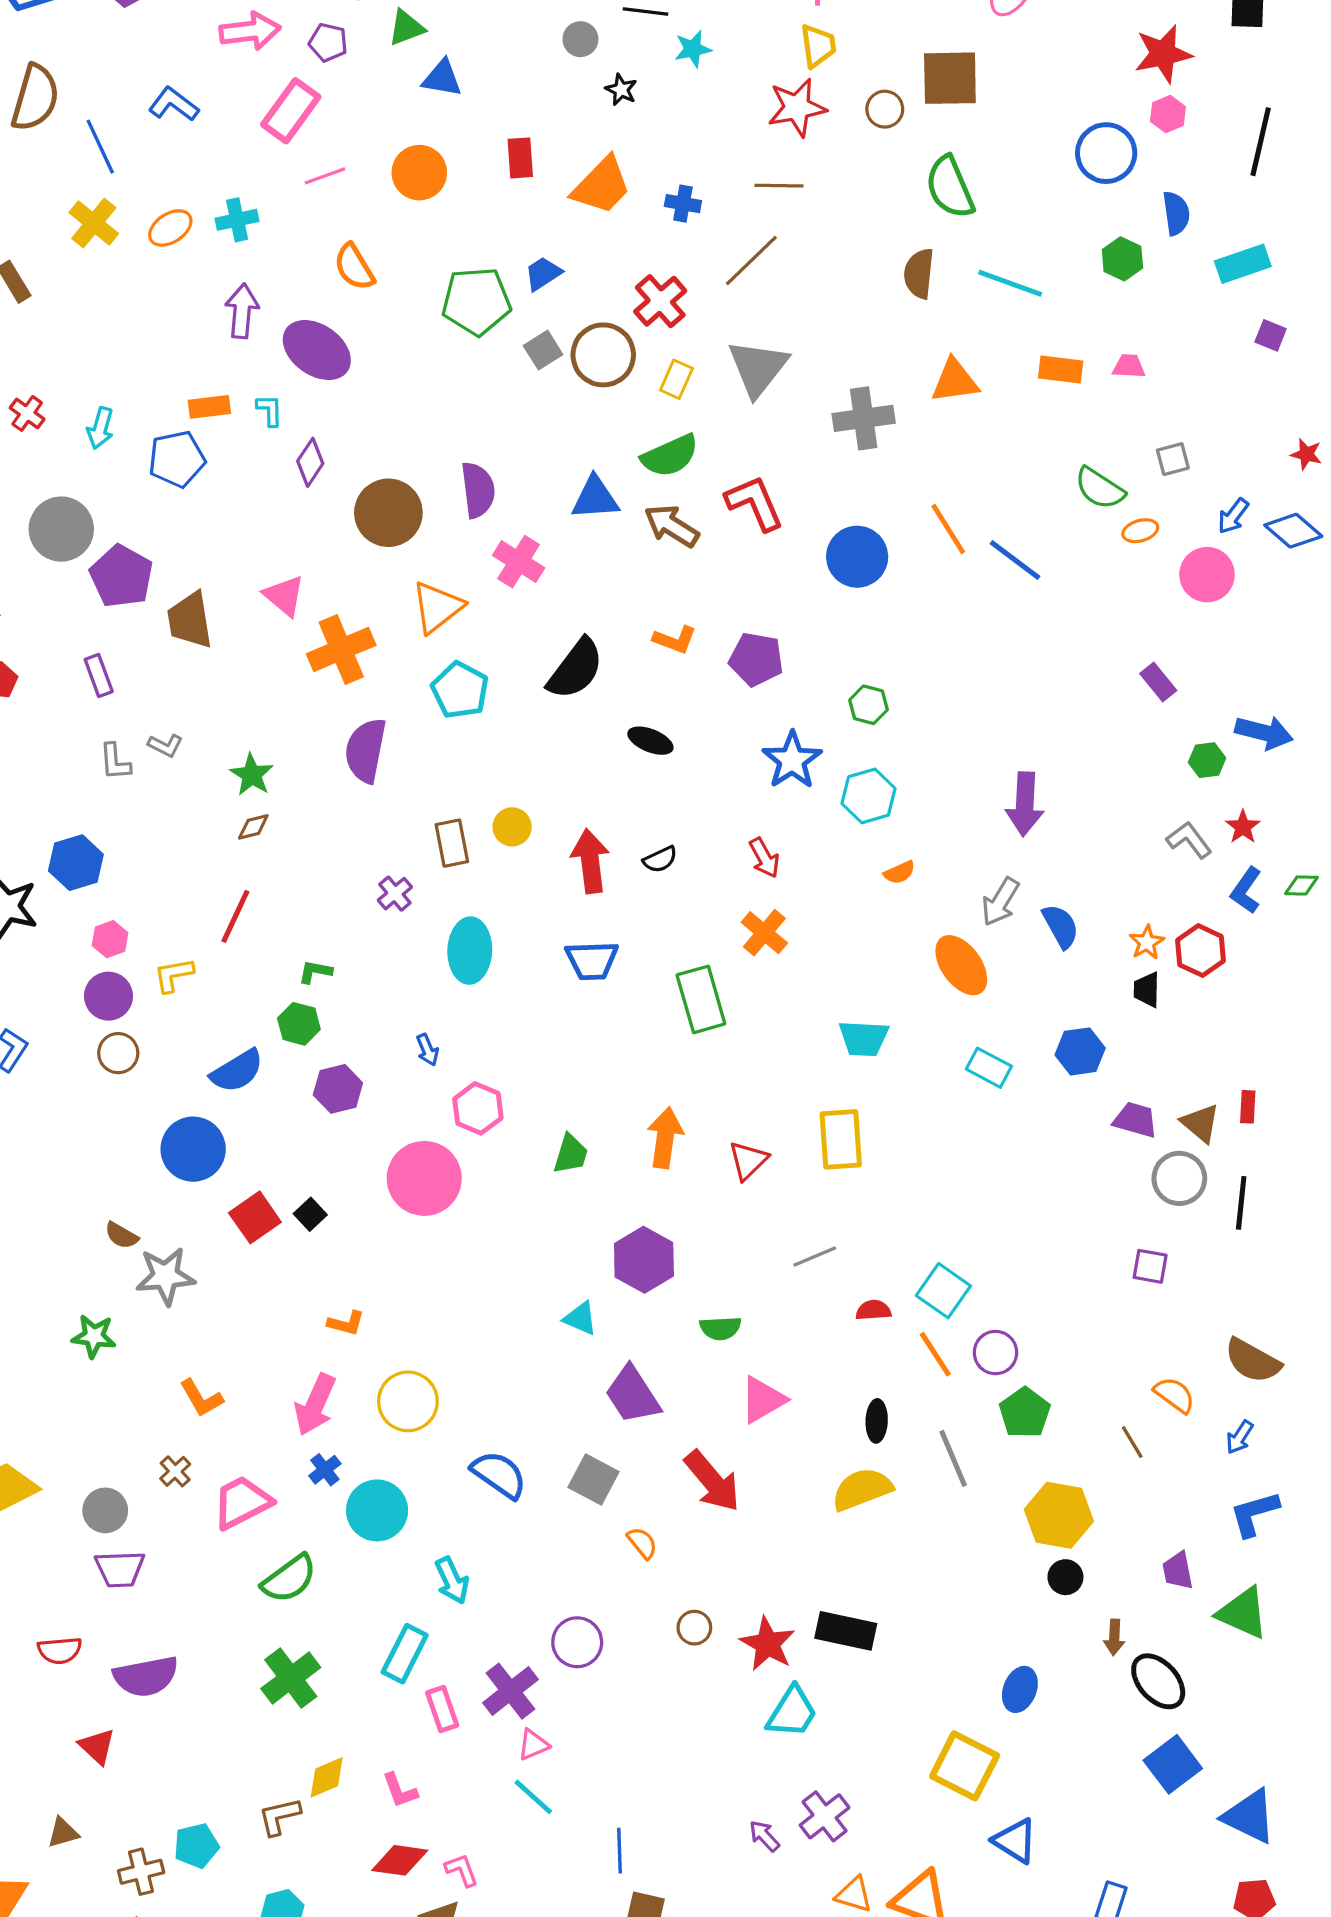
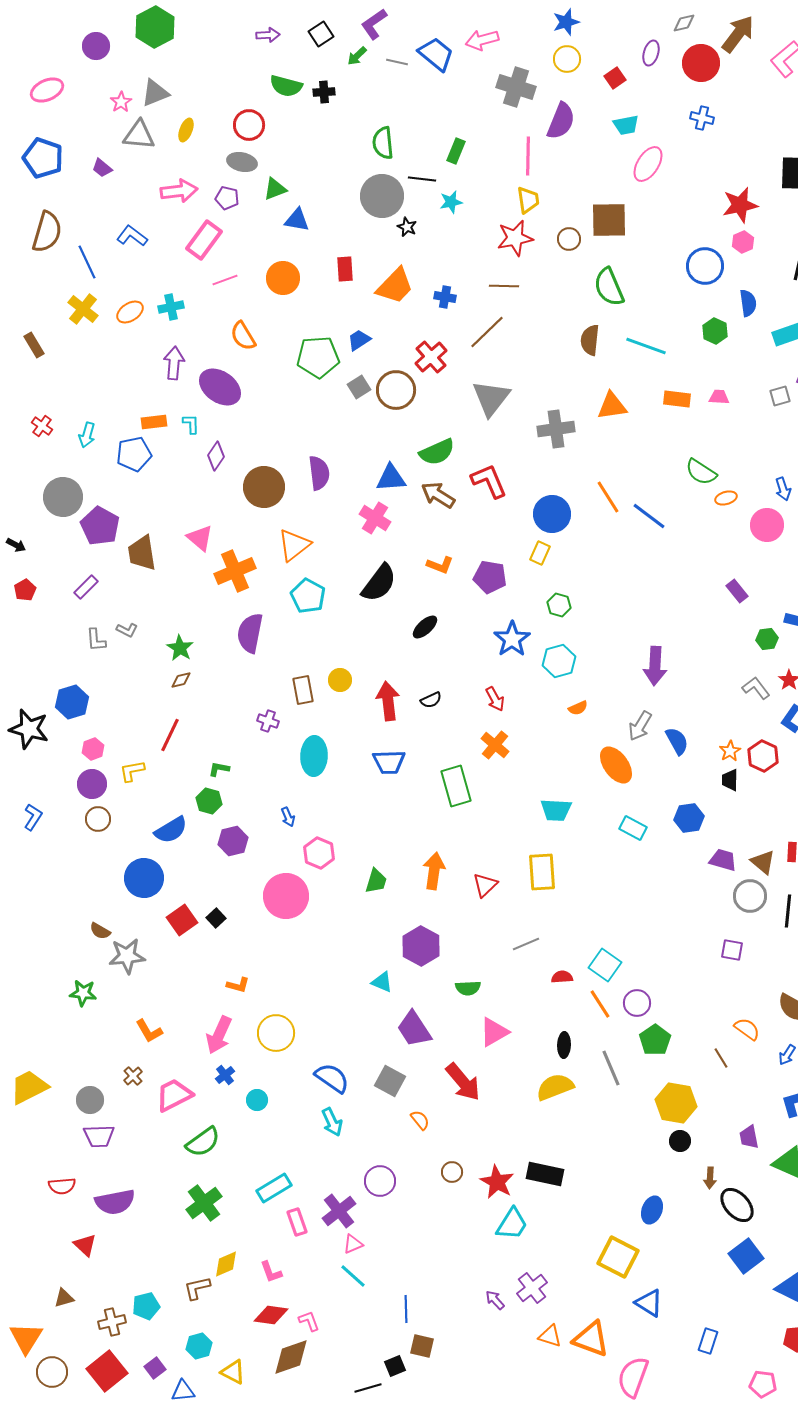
gray circle: (580, 39) -> (382, 196), size x2.0
yellow rectangle: (676, 379) -> (540, 553), moved
gray square: (1173, 459) -> (780, 396), moved
blue arrow: (1233, 516) -> (783, 489), turned -55
pink cross: (519, 562) -> (375, 518), moved
purple rectangle: (99, 676) -> (86, 587), turned 65
black ellipse: (650, 741) -> (425, 627), turned -64
purple cross: (395, 894) -> (268, 721), turned -30
cyan circle: (377, 1510) -> (257, 1100), size x0.6
cyan arrow: (452, 1580) -> (332, 1122), moved
cyan rectangle: (405, 1654) -> (274, 1188), turned 32

